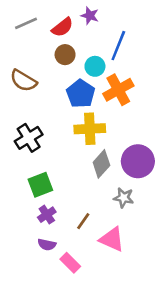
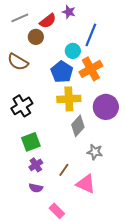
brown circle: (65, 55) -> (36, 37), moved
purple circle: (138, 161) -> (106, 107), moved
pink rectangle: (70, 263) -> (57, 211), moved

